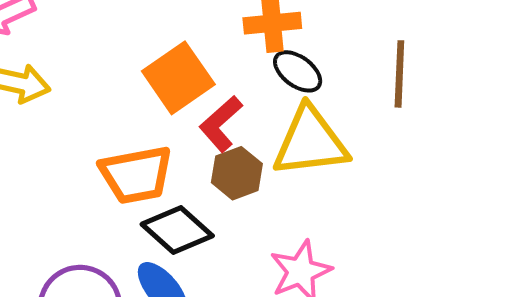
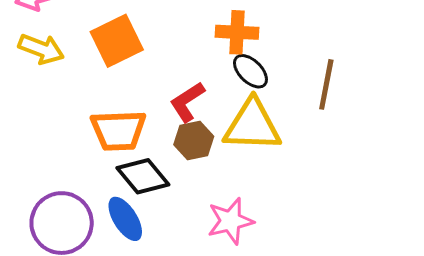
orange square: (178, 78) -> (117, 41), moved

